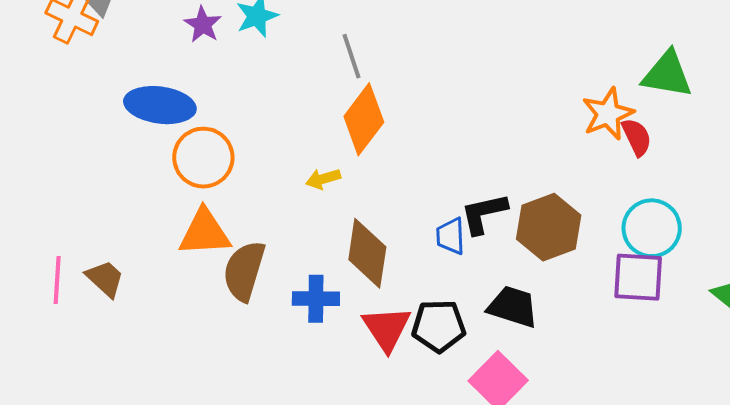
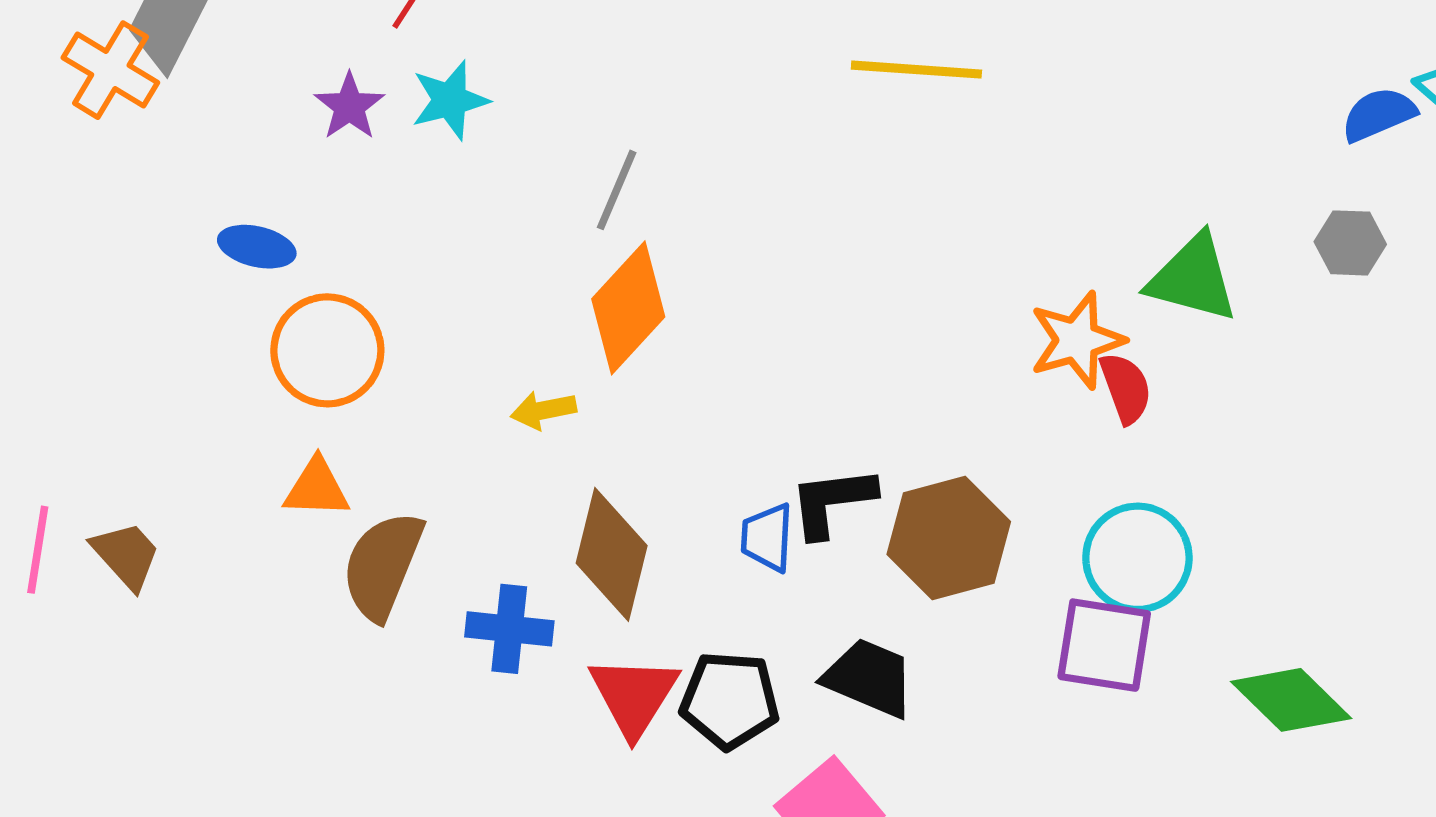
gray line: (351, 56) -> (617, 190), turned 36
blue ellipse: (160, 105) -> (257, 247), size x0.6
orange triangle: (205, 233) -> (317, 488), size x0.7

